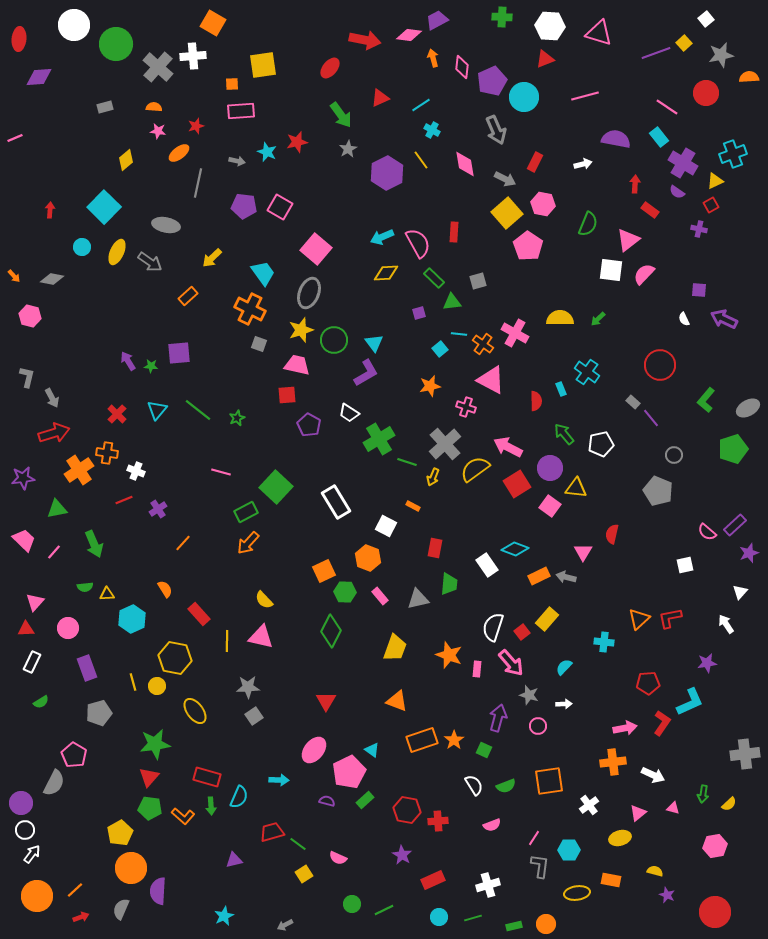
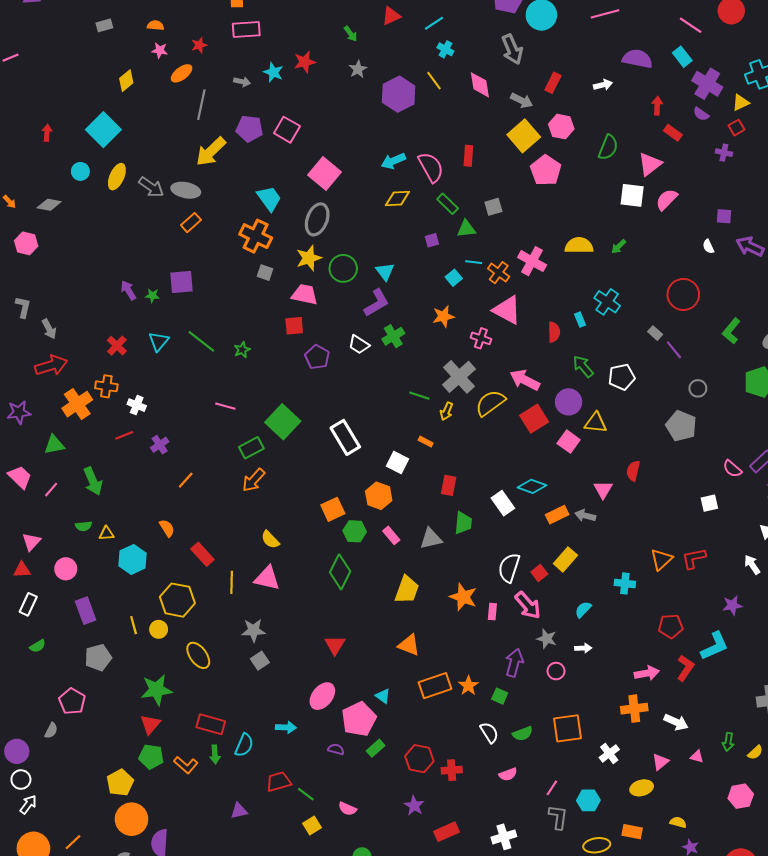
green arrow: (341, 115) -> (351, 34), size x0.6
gray ellipse: (166, 225) -> (186, 190), moved
yellow arrow: (212, 258) -> (211, 152), moved, size x1.5
green cross: (379, 439) -> (393, 336), moved, size x0.7
gray semicircle: (54, 783) -> (51, 730), size x0.6

